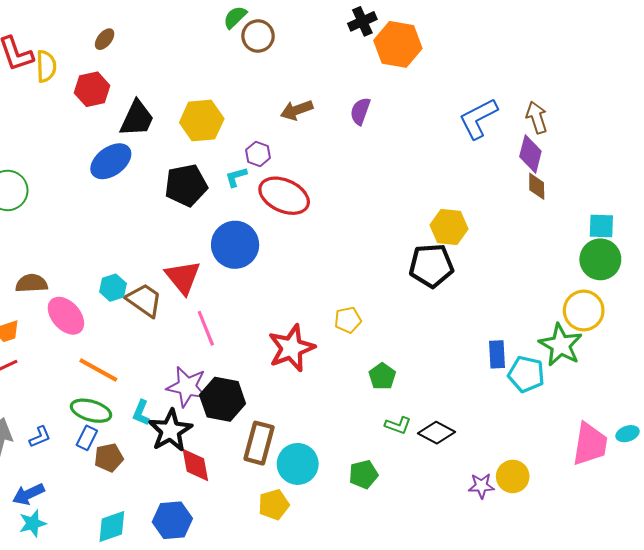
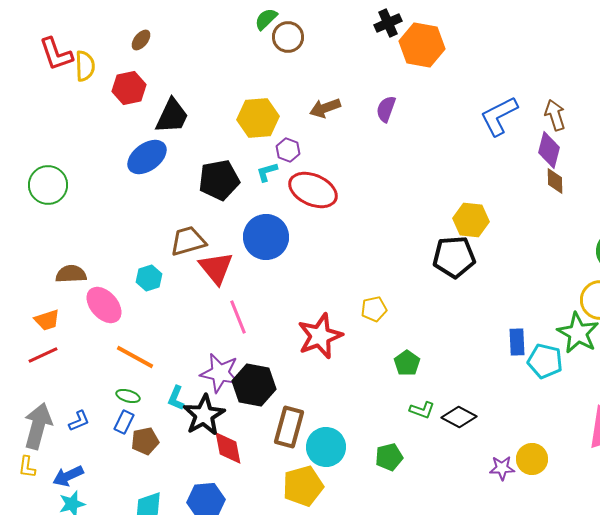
yellow hexagon: (202, 121) -> (258, 118), moved
brown trapezoid: (144, 300) -> (188, 241), moved, turned -51
green ellipse: (91, 411) -> (128, 396), size x0.6
yellow pentagon: (274, 505) -> (303, 486), size x1.4

